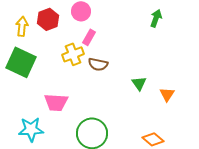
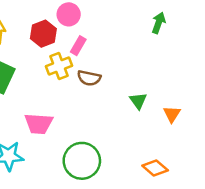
red hexagon: (48, 19) -> (43, 34), moved

